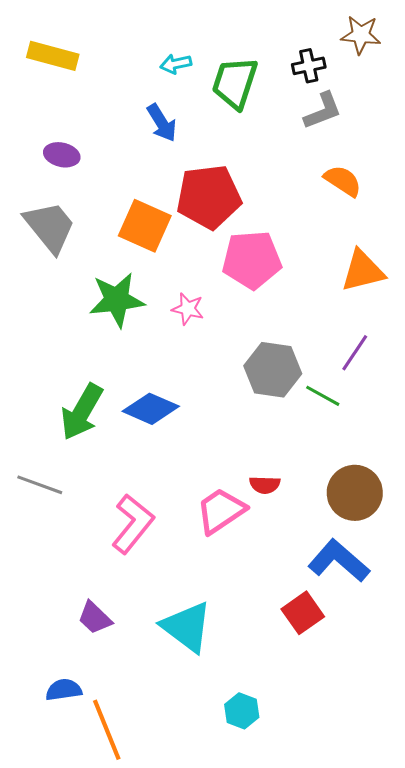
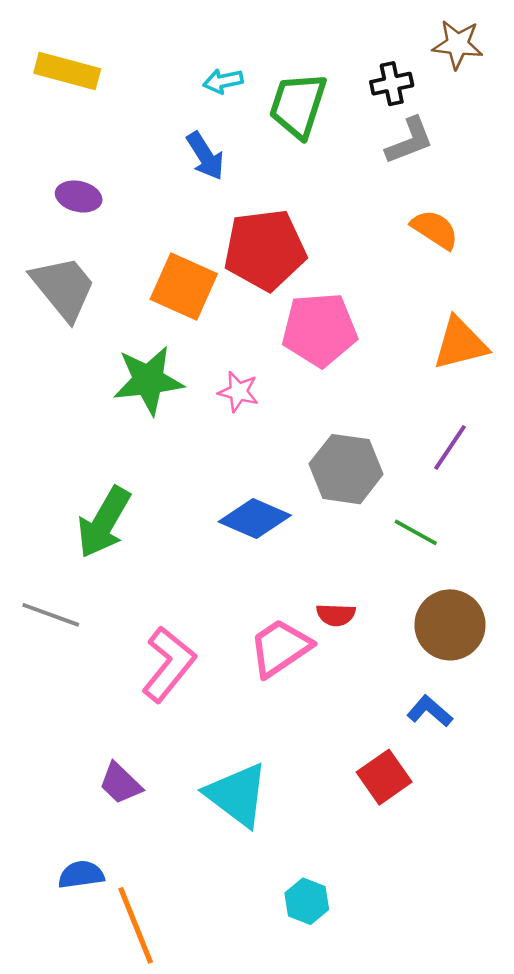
green line: (323, 396) -> (416, 532), moved
blue diamond: (151, 409) -> (255, 518), moved
blue L-shape: (339, 561) -> (430, 711), size x0.6

